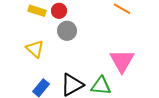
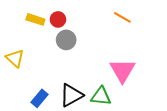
yellow triangle: (35, 49) -> (15, 58), moved

